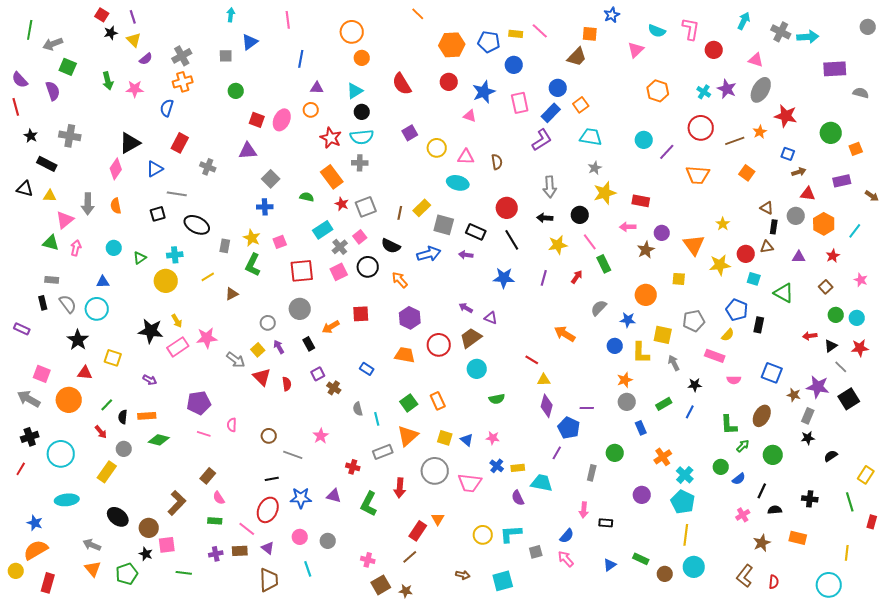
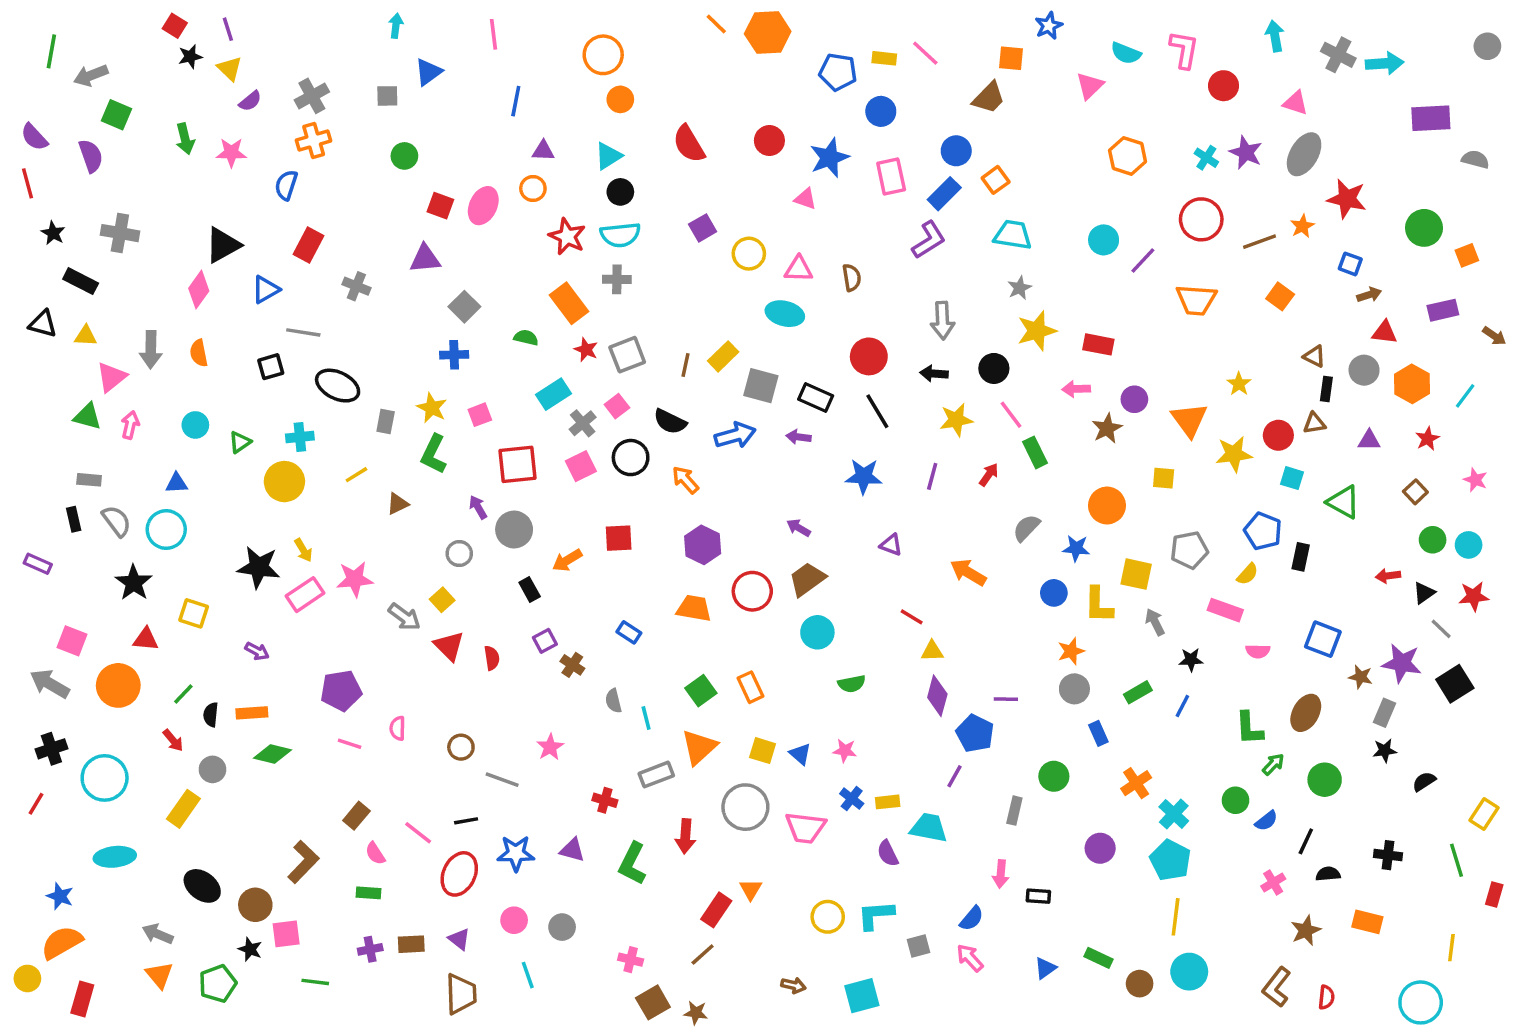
cyan arrow: (744, 21) -> (1275, 36), turned -36
orange hexagon: (452, 45) -> (768, 33), moved
purple triangle: (491, 318) -> (891, 545), moved
purple arrow: (279, 347) -> (478, 507), moved
pink line: (247, 529) -> (418, 833), moved

